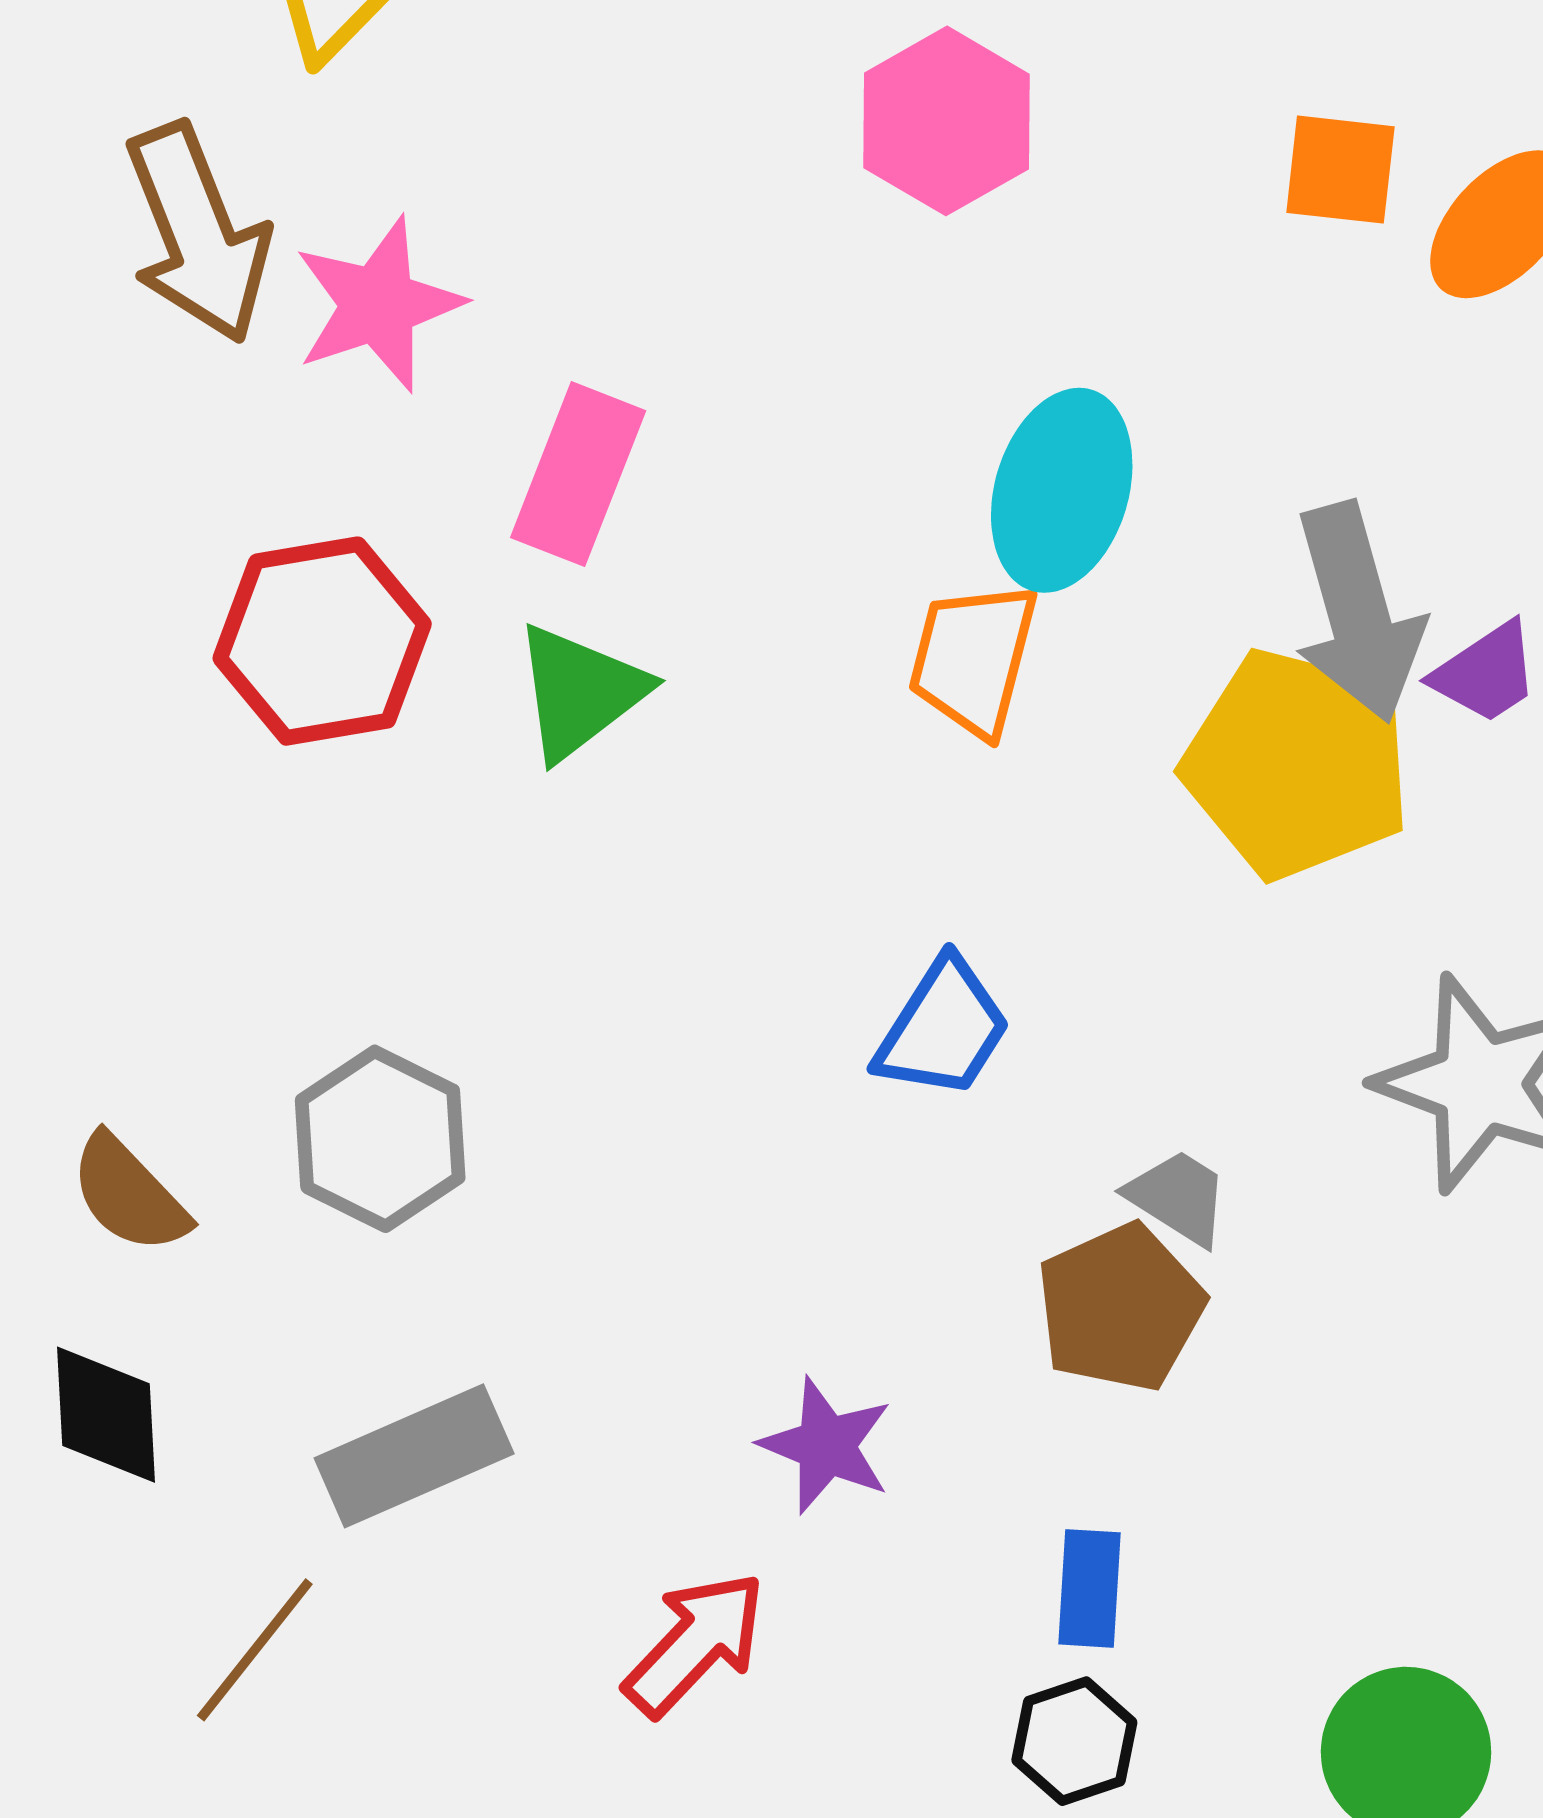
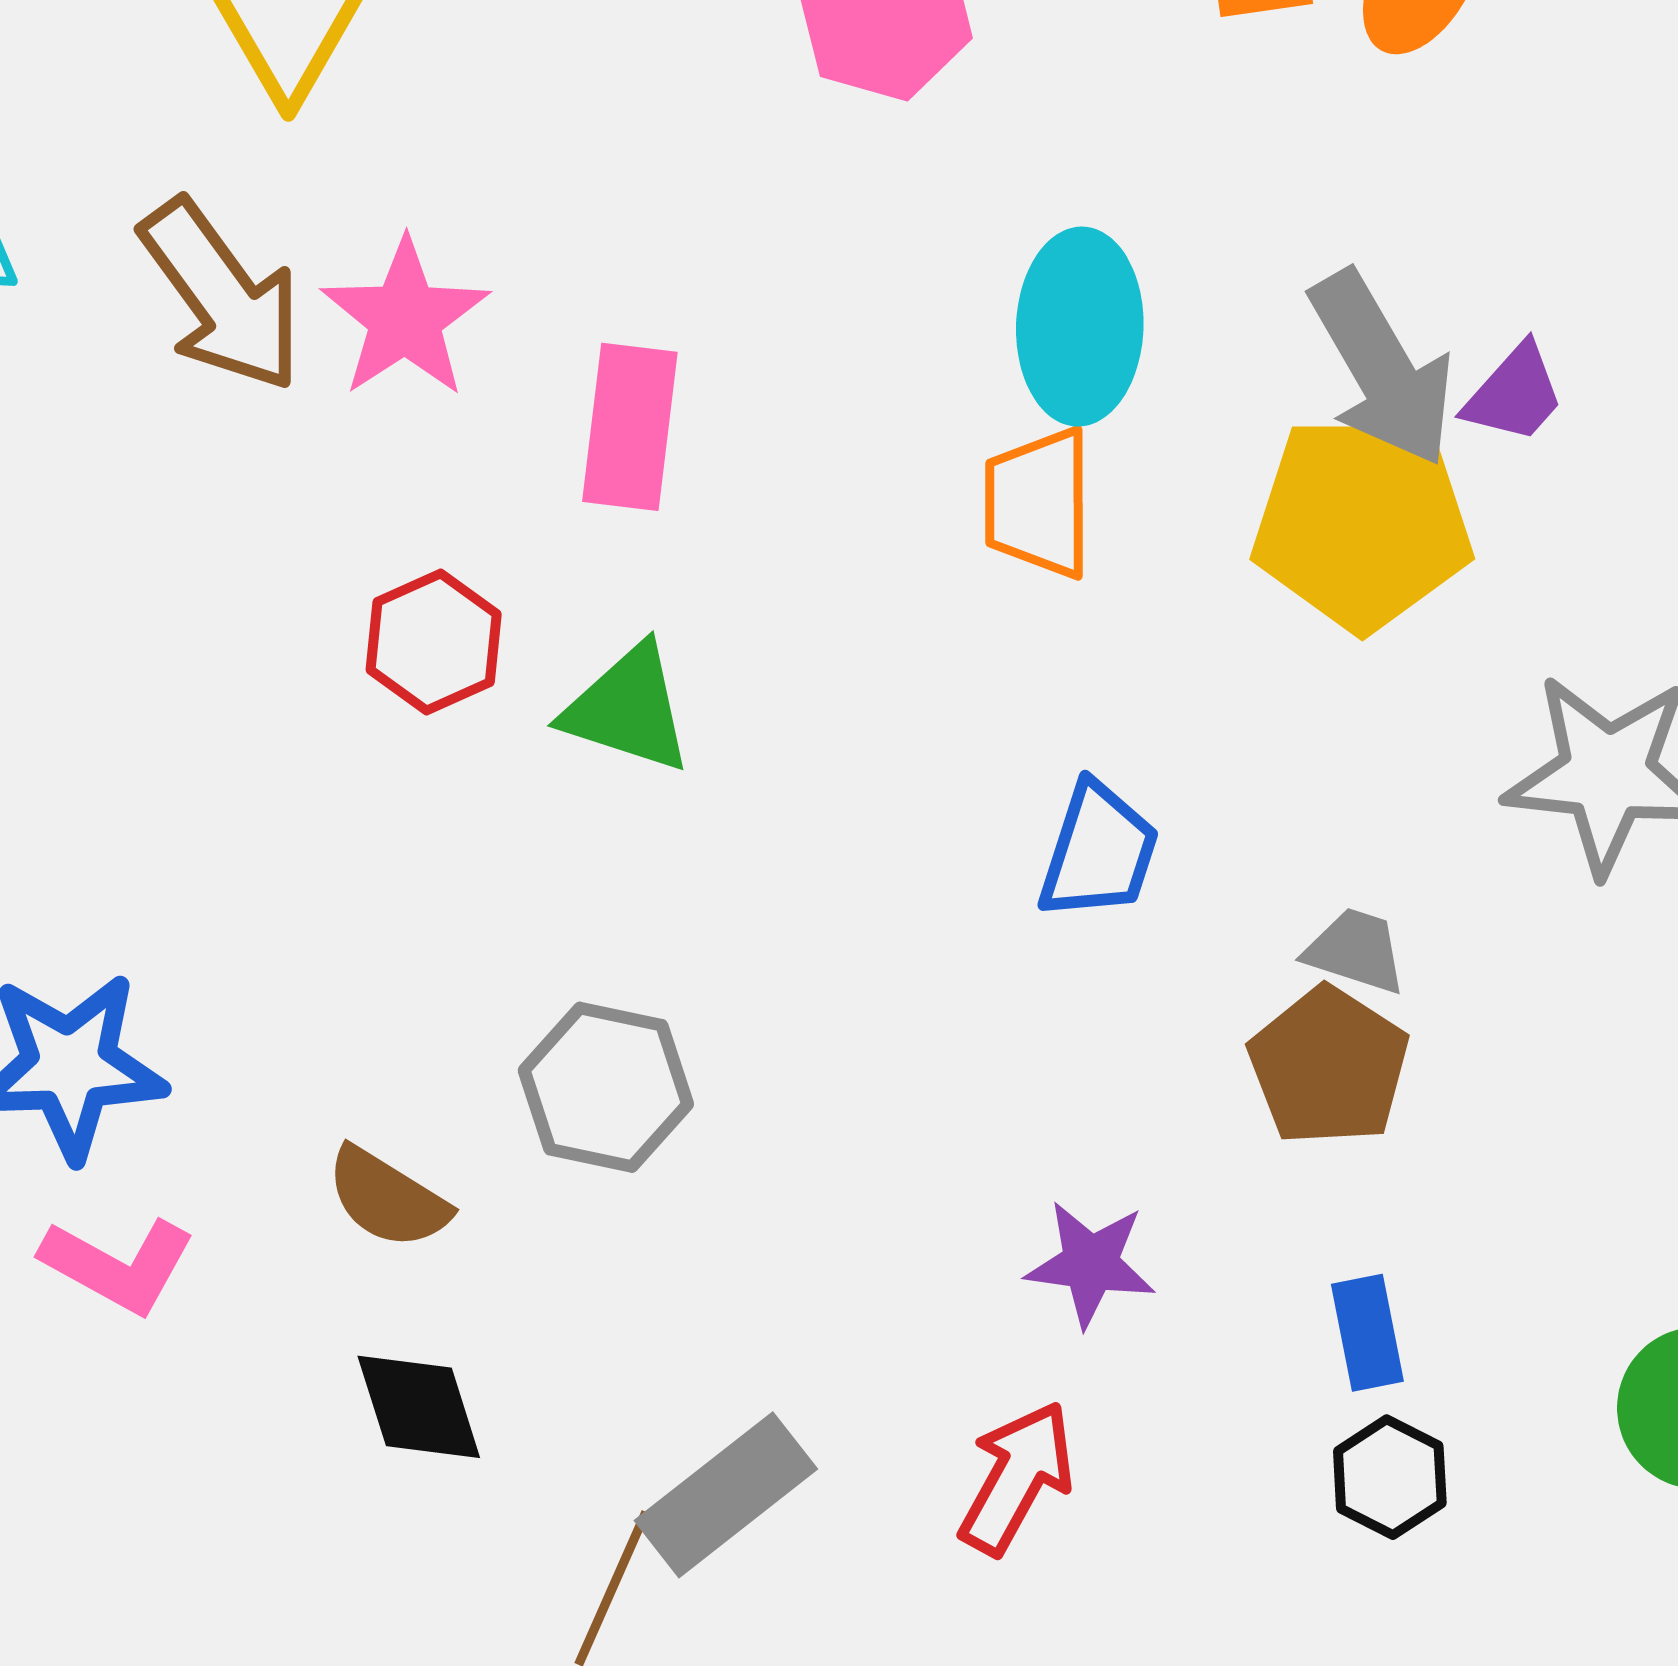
red hexagon: (322, 641) -> (434, 642), size x0.7
green triangle: (580, 692) -> (628, 709), moved, turned -50
gray rectangle: (414, 1456) -> (726, 1495), moved

